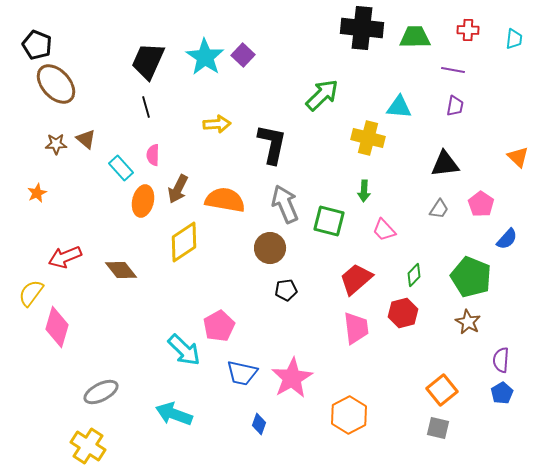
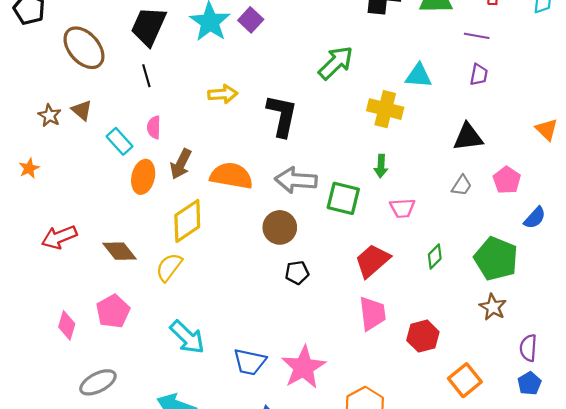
brown ellipse: (56, 84) -> (84, 48), moved
brown star: (56, 144) -> (50, 116), turned 30
gray arrow: (285, 204) -> (296, 180), turned -63
pink trapezoid: (384, 230) -> (402, 208), turned -50
yellow semicircle: (31, 293) -> (169, 267), moved
red hexagon: (403, 313) -> (423, 336), moved
pink pentagon: (219, 326) -> (113, 311), moved
pink diamond: (57, 327) -> (67, 325), moved, size x0.7

